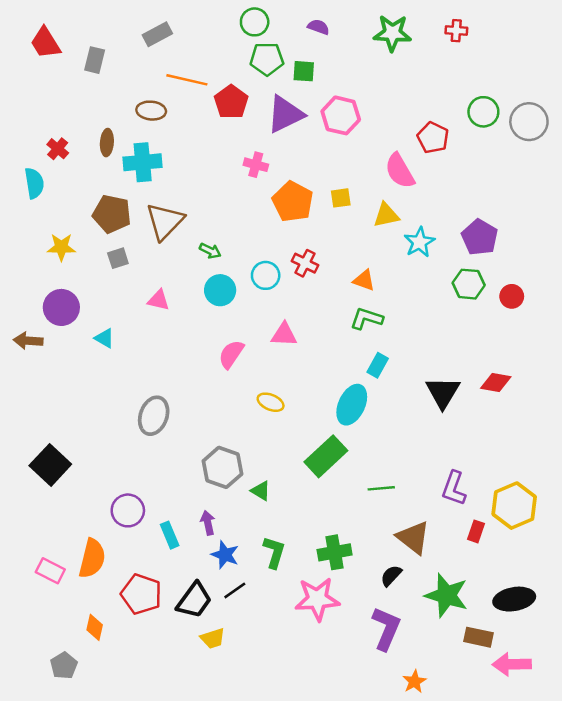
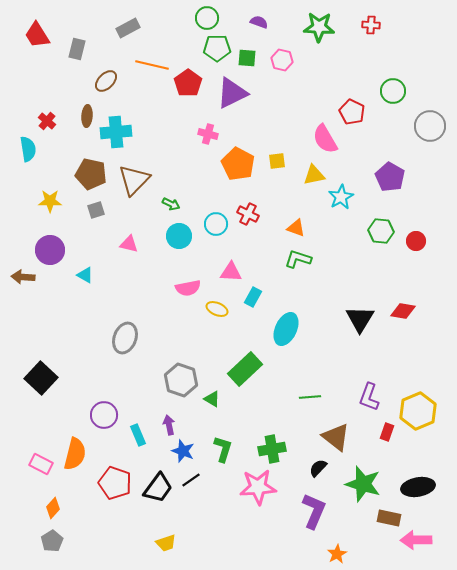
brown ellipse: (151, 111) -> (106, 81), moved, turned -50
pink hexagon: (341, 115) -> (282, 60), moved, size x0.7
gray circle: (529, 122) -> (430, 126), moved
purple pentagon: (480, 237) -> (390, 177), moved
pink semicircle: (231, 354) -> (188, 288), turned -135
cyan rectangle: (378, 365) -> (253, 297), moved
yellow ellipse: (271, 402) -> (217, 309), moved
green rectangle: (326, 456) -> (245, 369), moved
orange diamond: (95, 627) -> (53, 508), moved, turned 30
yellow trapezoid: (213, 638) -> (166, 543), moved

